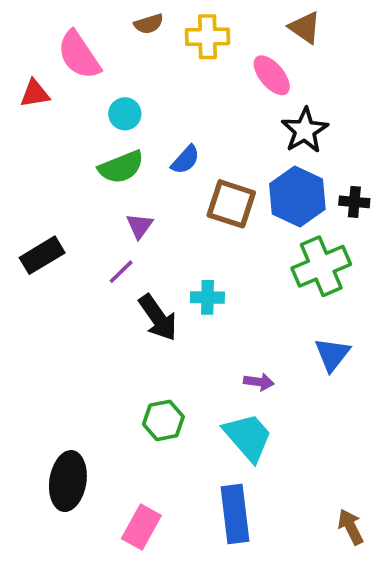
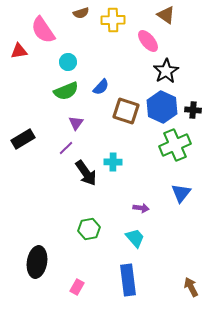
cyan trapezoid: (248, 437) -> (135, 238), size x0.7
pink rectangle: (141, 527) -> (77, 287), size x0.7

